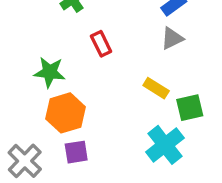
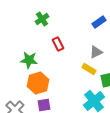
gray triangle: (172, 38) -> (96, 52), moved

